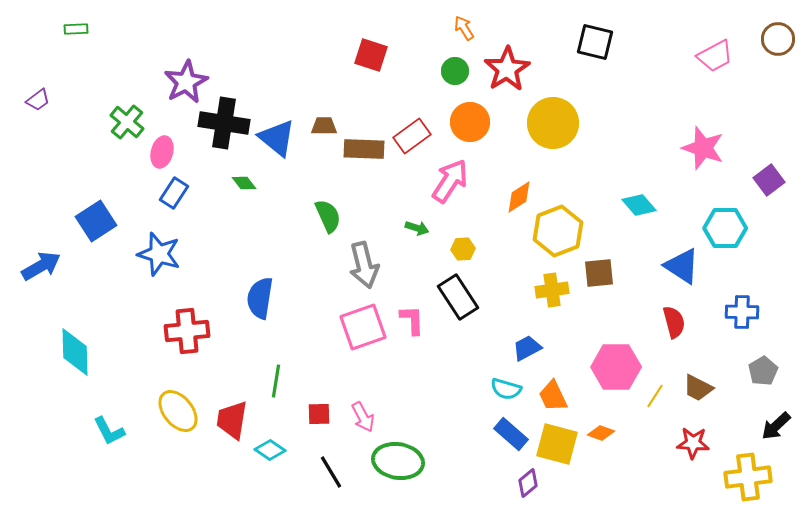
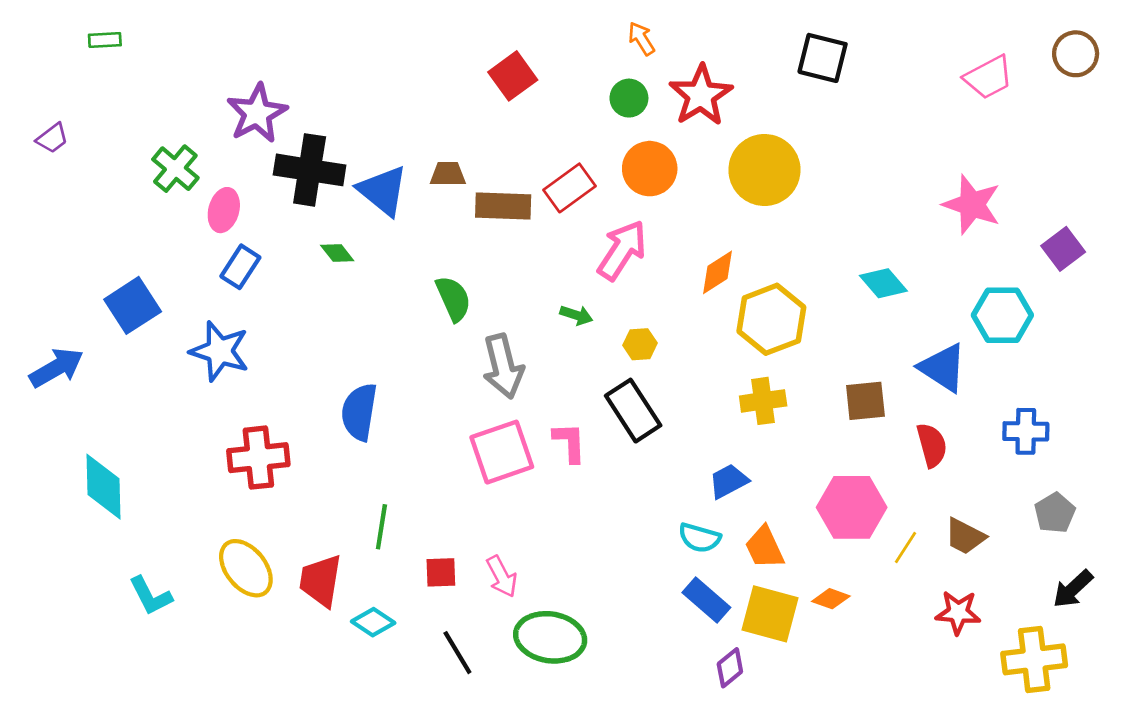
red square: (371, 55) -> (513, 76), turned 36
brown square: (599, 273) -> (865, 401), moved

